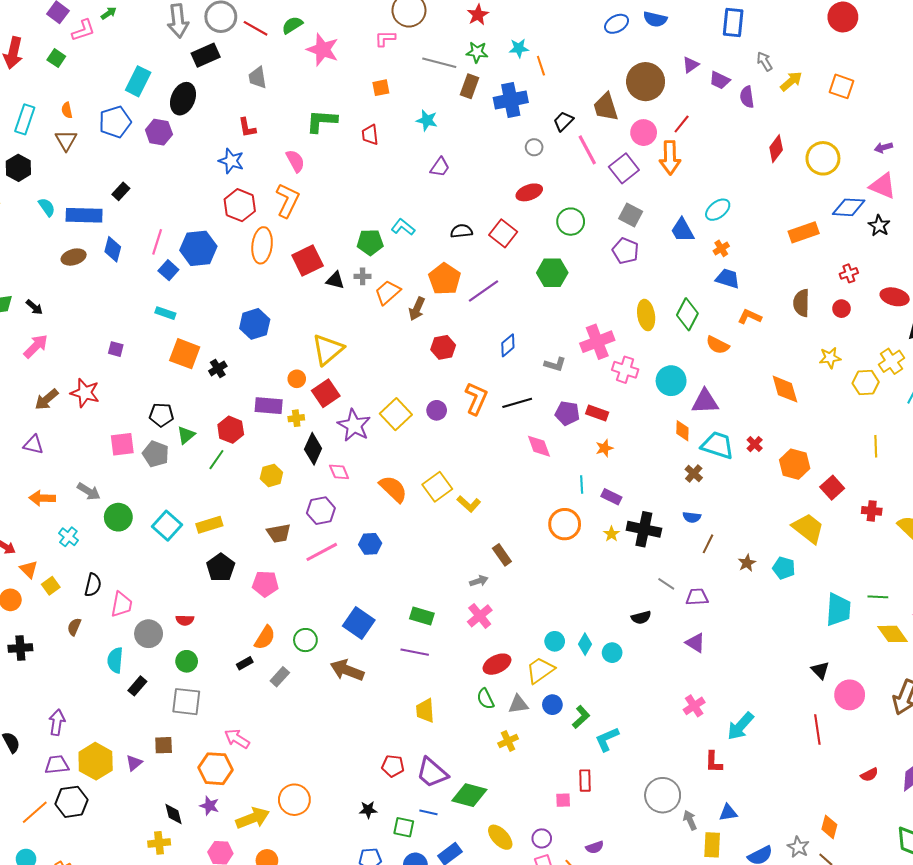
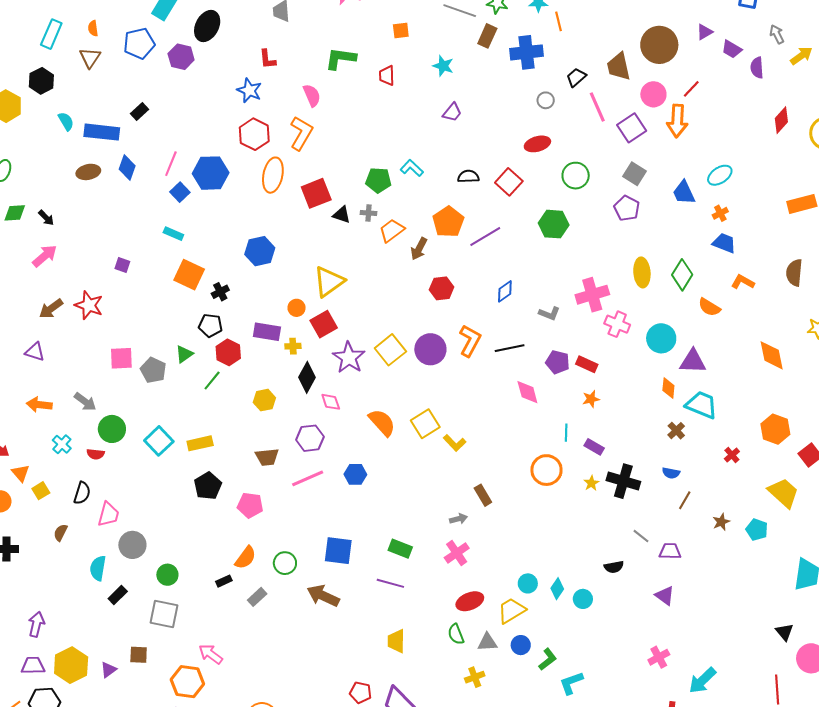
purple circle: (437, 410) -> (430, 349), size x1.6
black pentagon: (161, 415) -> (210, 325), moved
red cross: (755, 444) -> (732, 455), moved
red semicircle: (185, 620) -> (96, 454), moved
blue square: (359, 623) -> (338, 551), turned -32

